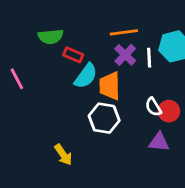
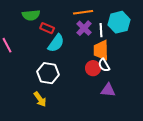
orange trapezoid: (110, 86) -> (101, 50), moved
red circle: (169, 111) -> (93, 68), moved
white hexagon: (104, 118) -> (48, 73), moved

